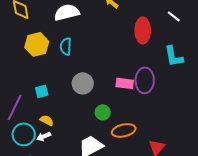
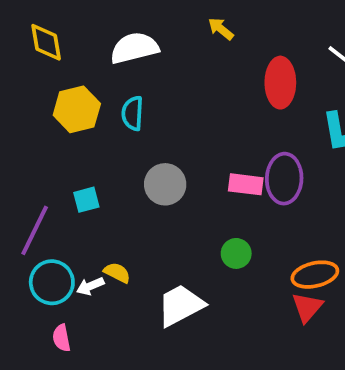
green circle: (103, 112) -> (236, 253), moved
yellow semicircle: (47, 120) -> (117, 273), moved
orange ellipse: (124, 130) -> (315, 275), moved

